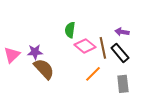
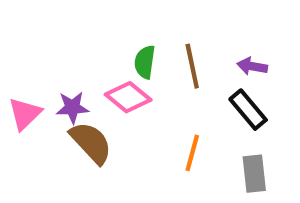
pink diamond: (85, 46) -> (128, 97), moved
brown line: (103, 48) -> (192, 66), moved
orange line: (93, 74) -> (192, 153), turned -30

